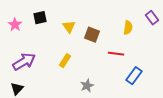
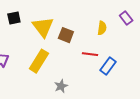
yellow triangle: (69, 27) -> (43, 27), size x1.6
yellow rectangle: (65, 61) -> (39, 61), size x1.6
blue rectangle: (134, 76) -> (108, 66), moved

